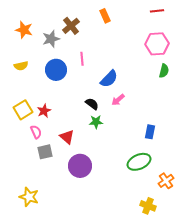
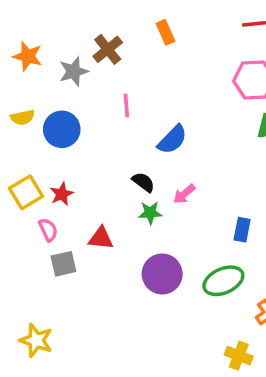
blue circle: (56, 70) -> (62, 129), moved
pink arrow: (118, 100) -> (184, 194), moved
red triangle: (67, 137) -> (101, 238), turned -35
purple circle: (80, 166) -> (162, 274), moved

